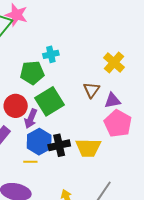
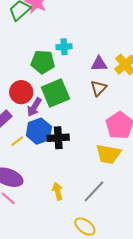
purple triangle: (113, 101) -> (99, 64), moved
yellow trapezoid: (88, 148) -> (108, 154), moved
yellow line: (30, 162) -> (17, 141), moved, turned -48

